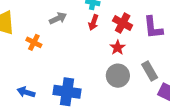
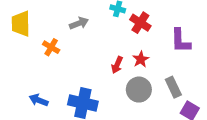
red arrow: (93, 22) -> (117, 65), moved
red cross: (123, 23) -> (140, 23), moved

